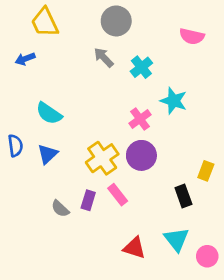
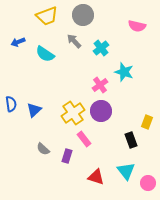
yellow trapezoid: (45, 22) -> (47, 16), moved, turned -85
cyan semicircle: (49, 113) -> (45, 54), moved
purple rectangle: (88, 200) -> (67, 156), moved

